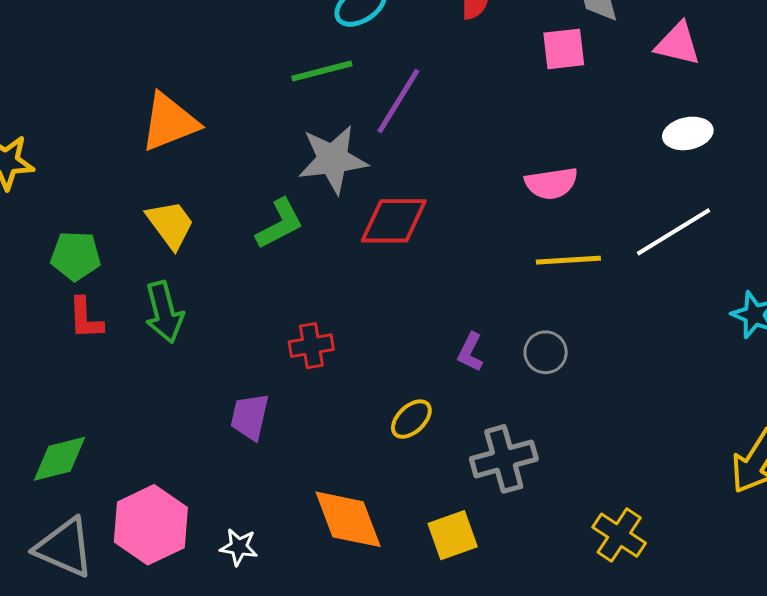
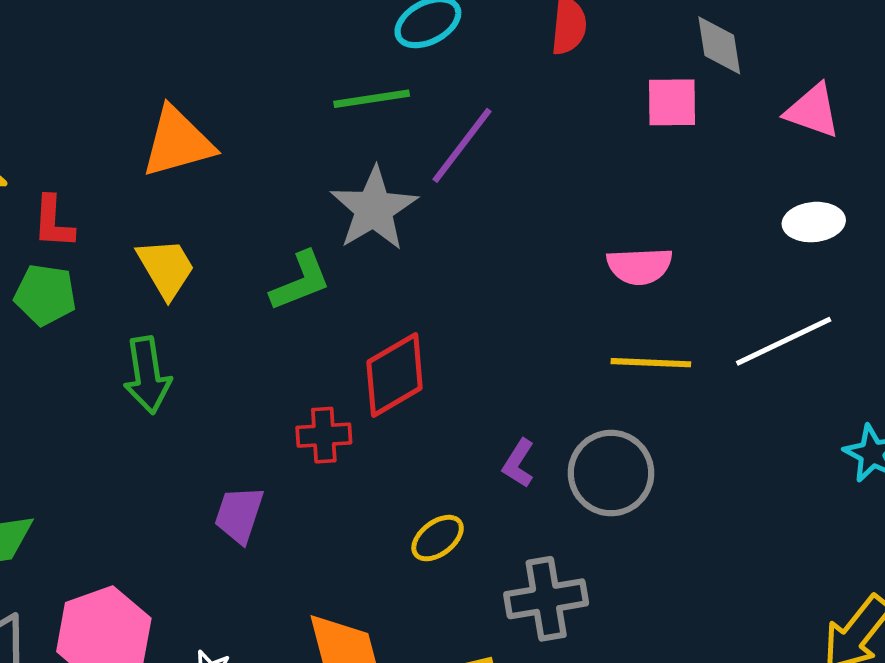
gray star: (333, 159) -> (374, 209), turned -30
red diamond: (394, 221) -> (395, 375), moved, turned -36
red L-shape: (85, 318) -> (53, 222), moved
gray circle: (546, 352) -> (611, 473), size x1.6

